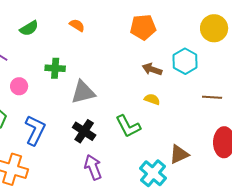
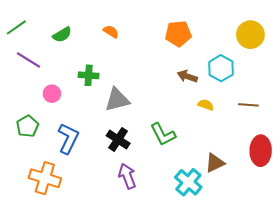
yellow semicircle: (152, 99) -> (206, 105), moved

